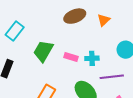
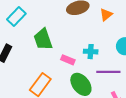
green trapezoid: (43, 51) -> (43, 39), turned -55
pink rectangle: (71, 57) -> (68, 60), moved

